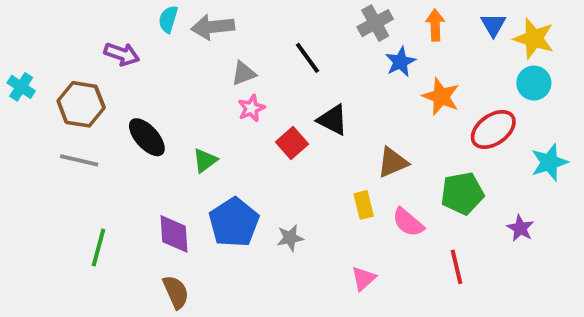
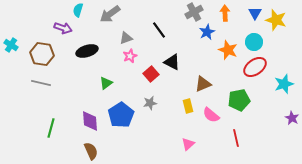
cyan semicircle: (168, 19) -> (78, 10), moved
gray arrow: (213, 27) -> (110, 14), turned -30
cyan circle: (534, 83) -> (254, 42), moved
black ellipse: (147, 137) -> (87, 51), moved, turned -65
purple star: (520, 228) -> (292, 118), moved
gray star: (290, 238) -> (150, 103), moved

